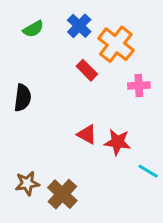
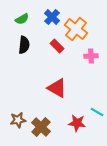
black semicircle: (23, 98) -> (24, 45), moved
red triangle: (87, 134) -> (57, 88), size x1.5
red star: (117, 142) -> (77, 123), moved

